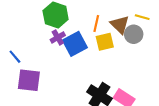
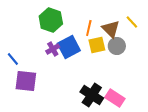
yellow line: (142, 17) -> (132, 22), turned 32
gray circle: (134, 34) -> (117, 46), moved
purple cross: (58, 37) -> (53, 49), moved

